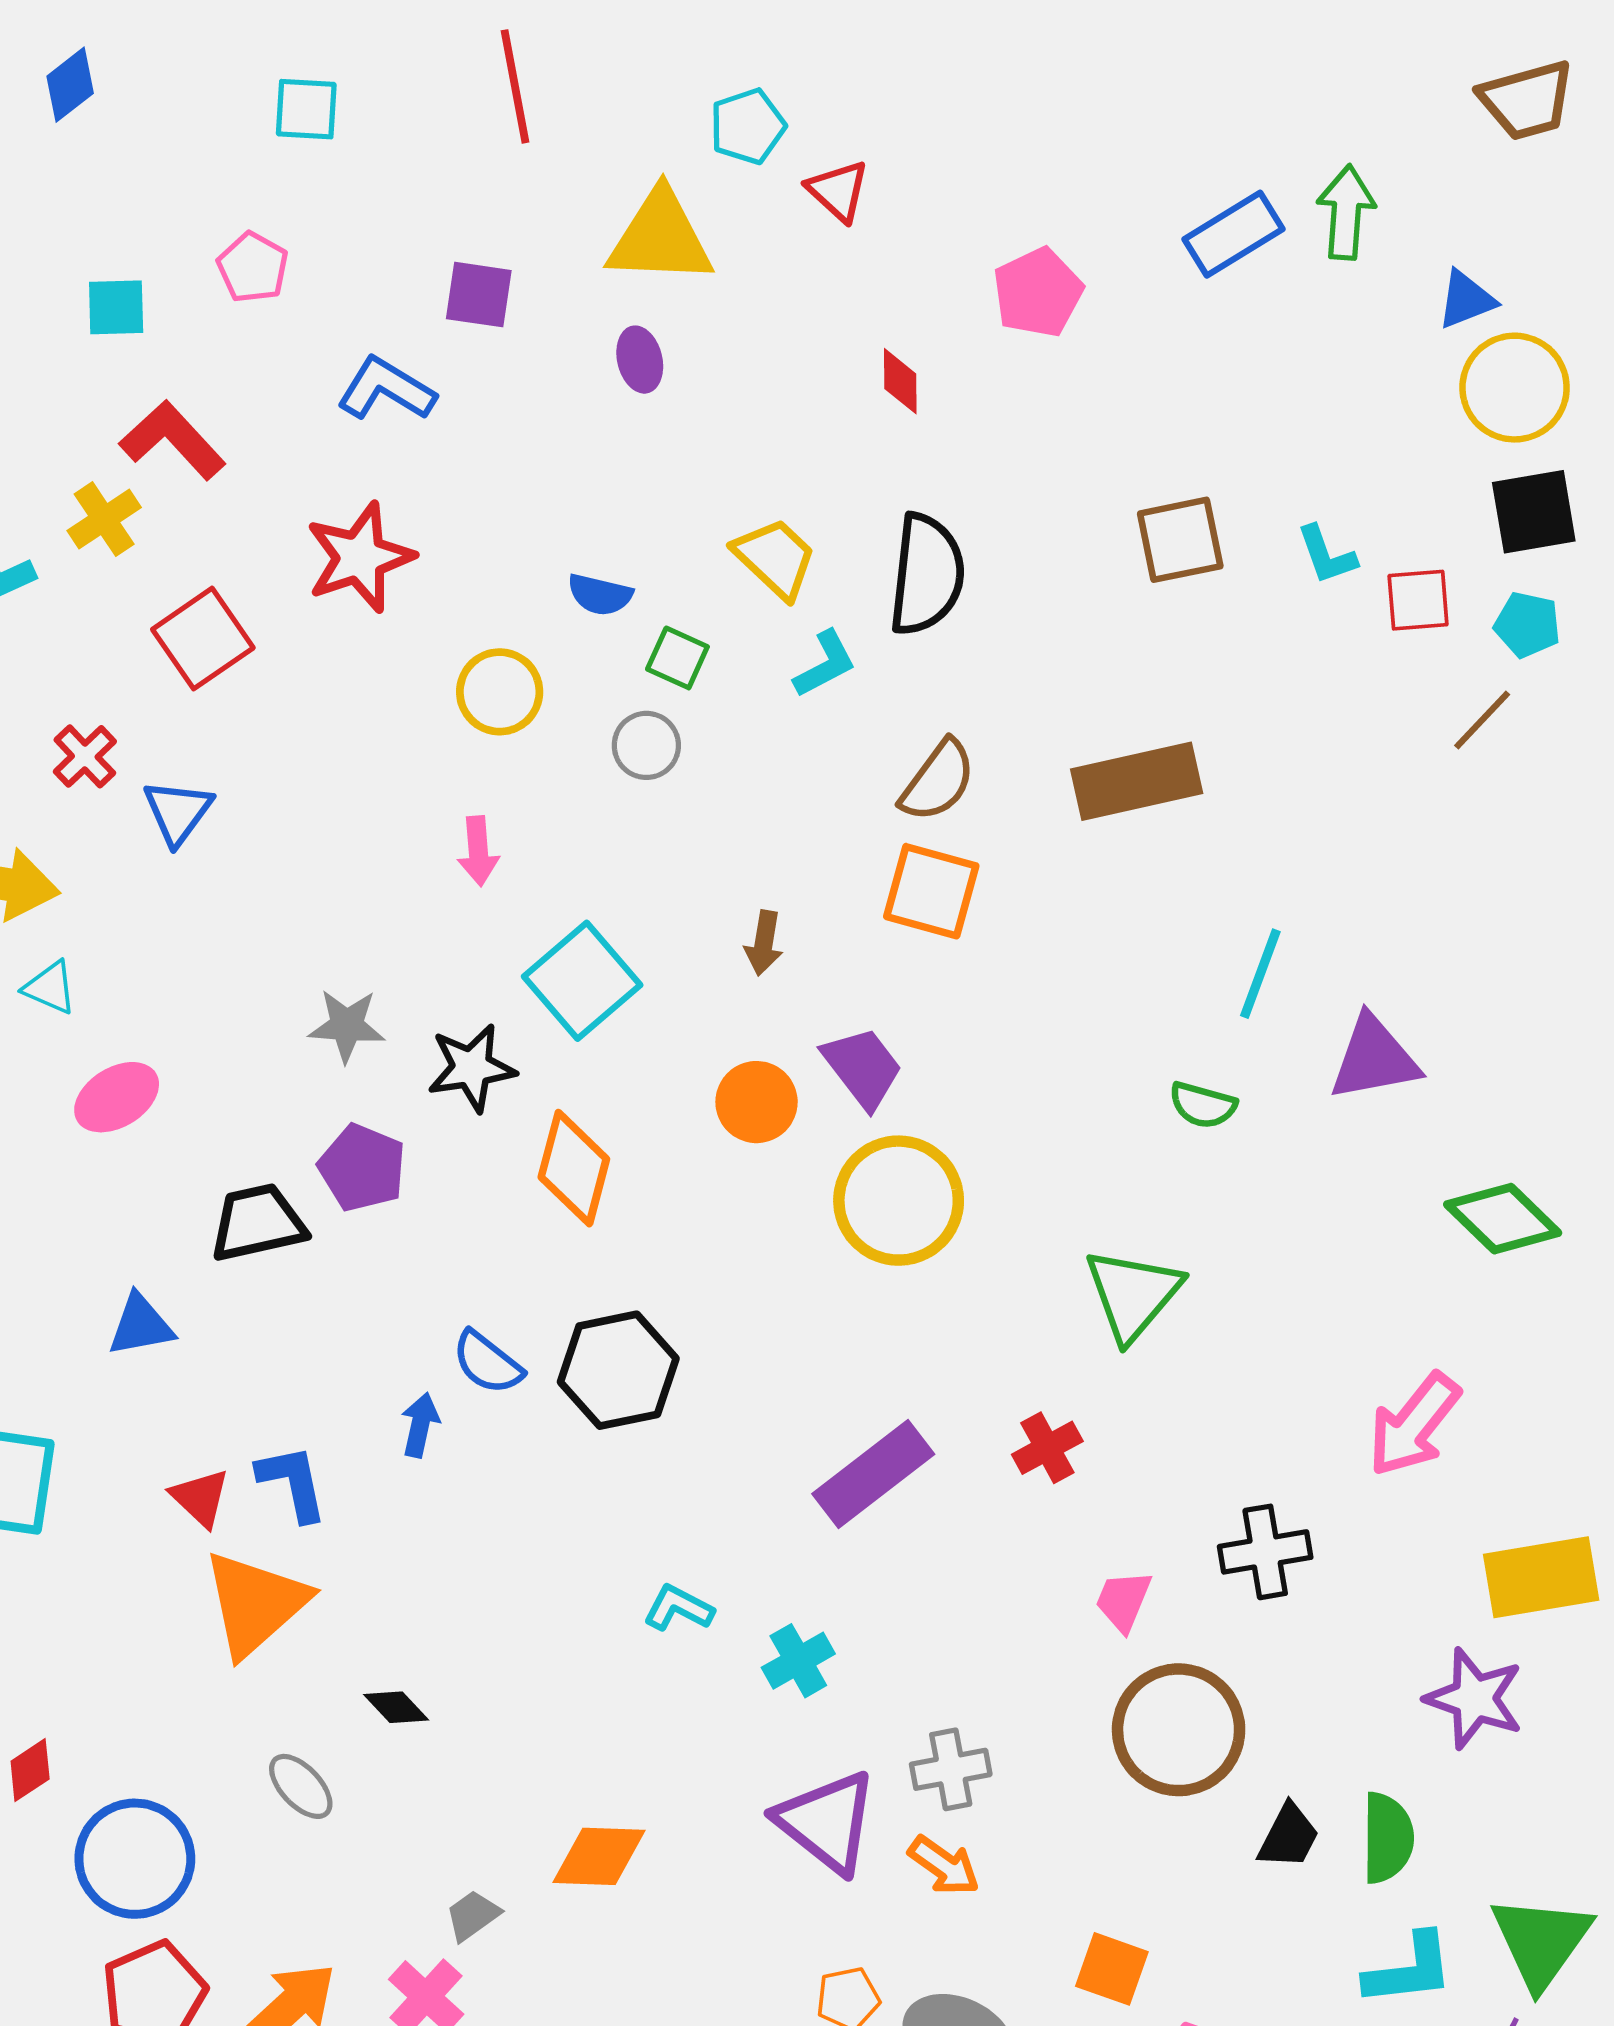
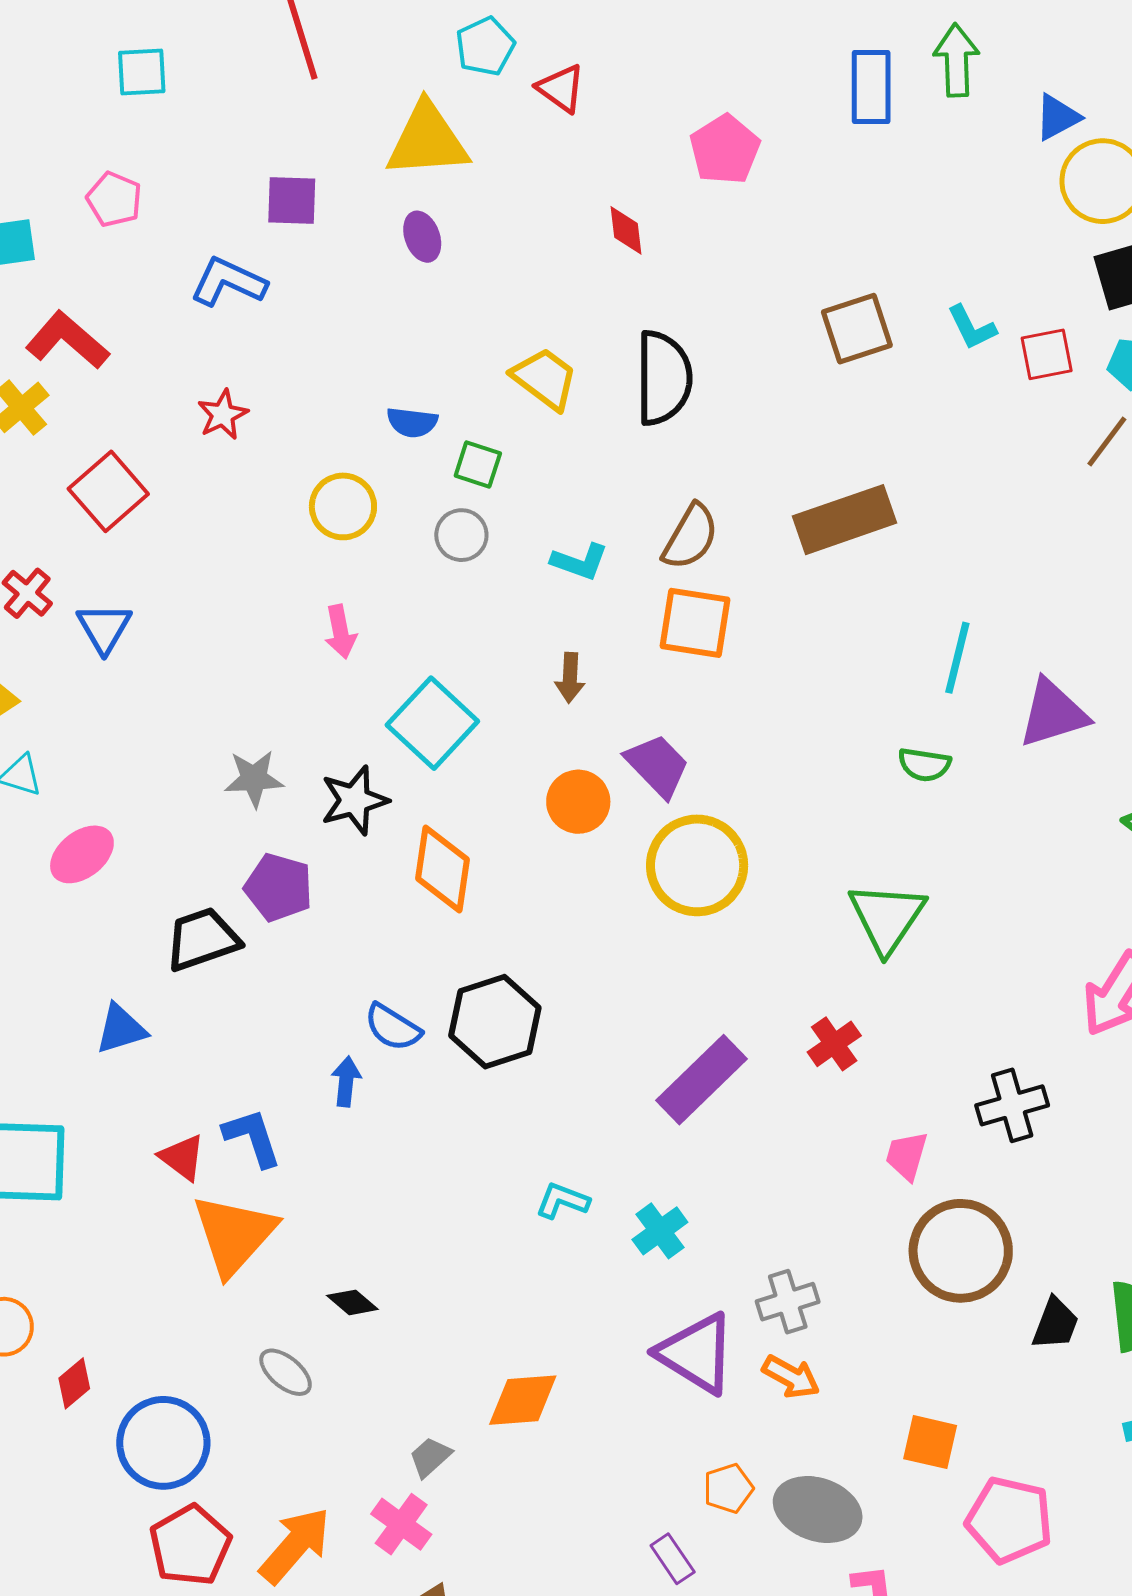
blue rectangle: (1233, 234) -> (871, 87), turned -52
red star: (360, 557) -> (223, 415), size x0.6
cyan L-shape: (825, 664) -> (580, 562), moved, turned 54

